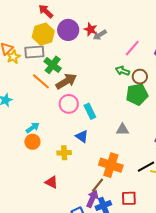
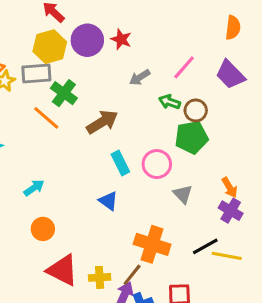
gray arrow: (100, 35) -> (140, 77), moved
brown arrow: (66, 81) -> (102, 122), moved
pink circle: (69, 104) -> (157, 164), moved
gray triangle: (122, 130) -> (183, 194), moved, turned 48
orange circle: (32, 142) -> (43, 229), moved
yellow cross: (64, 153) -> (100, 277), moved
red triangle: (51, 182) -> (62, 270), size x1.6

